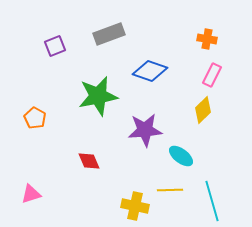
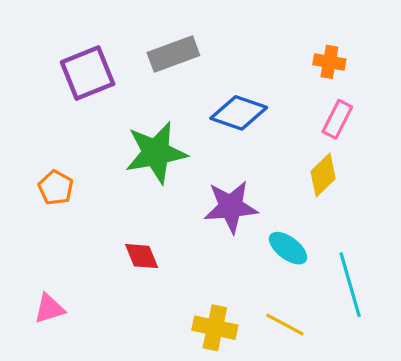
purple square: (55, 46) -> (88, 73), size x1.6
yellow line: (170, 190) -> (285, 325), moved, turned 30
cyan line: (212, 201) -> (350, 285), moved

